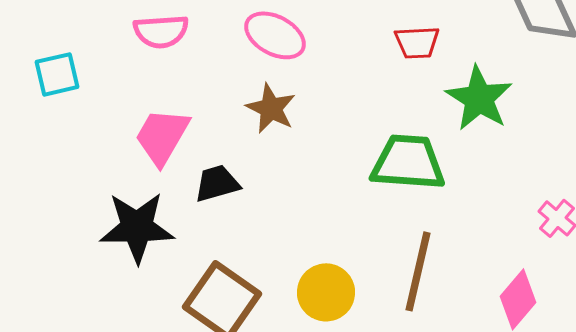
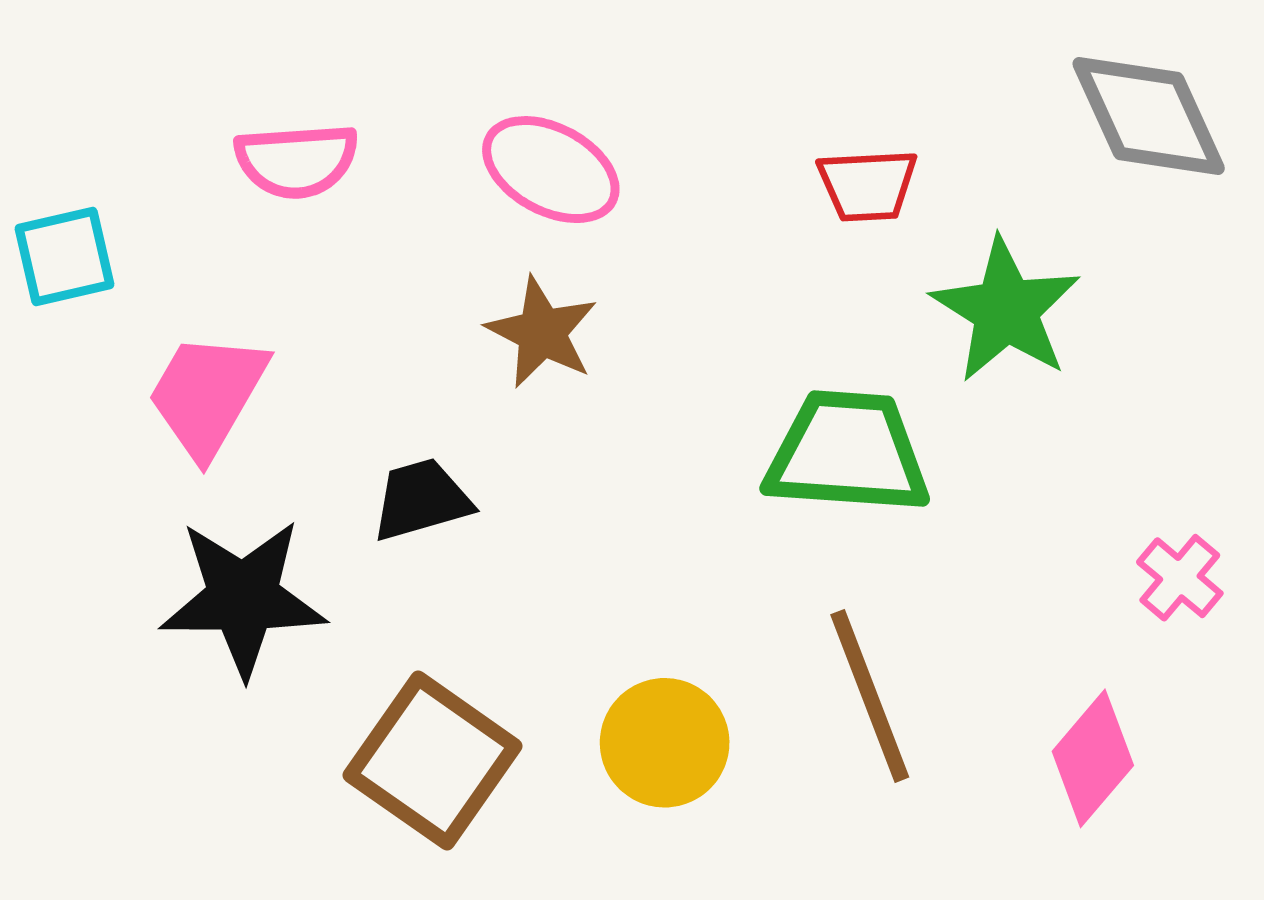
pink trapezoid: (162, 136) -> (207, 395), moved
brown line: (418, 271) -> (870, 696), turned -34

